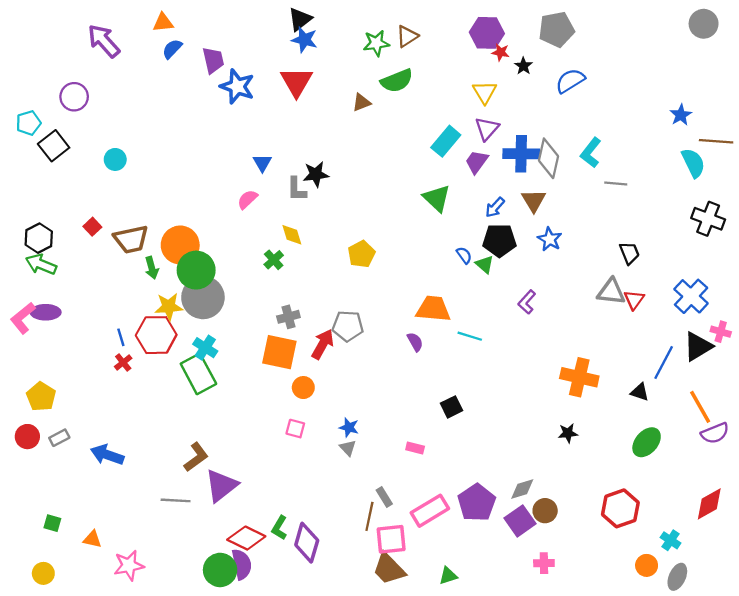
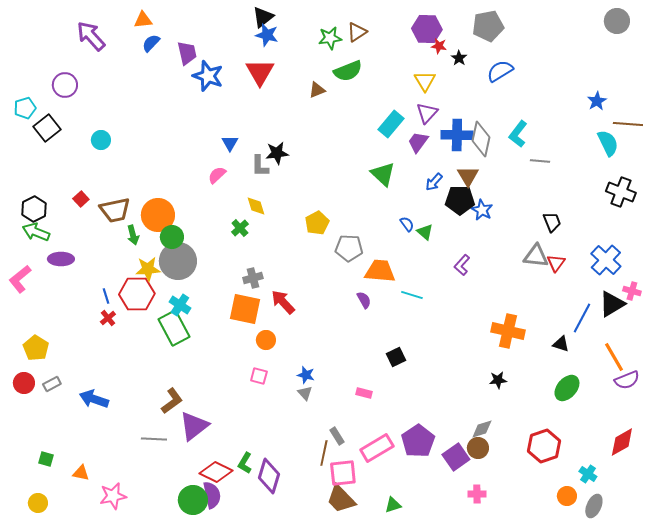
black pentagon: (499, 240) -> (460, 200), moved
green circle: (196, 270) -> (172, 237), size x0.7
purple ellipse: (46, 312) -> (61, 259), moved
gray pentagon: (348, 326) -> (349, 248), moved
red arrow: (323, 344) -> (283, 302), turned -72
gray diamond: (522, 489) -> (482, 429), moved

